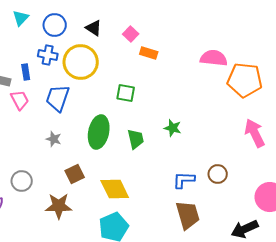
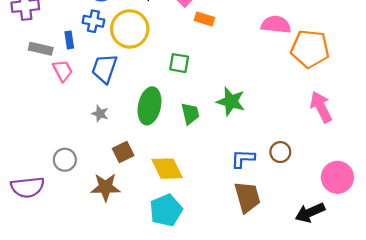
green star: (173, 128) -> (231, 101), size x1.5

